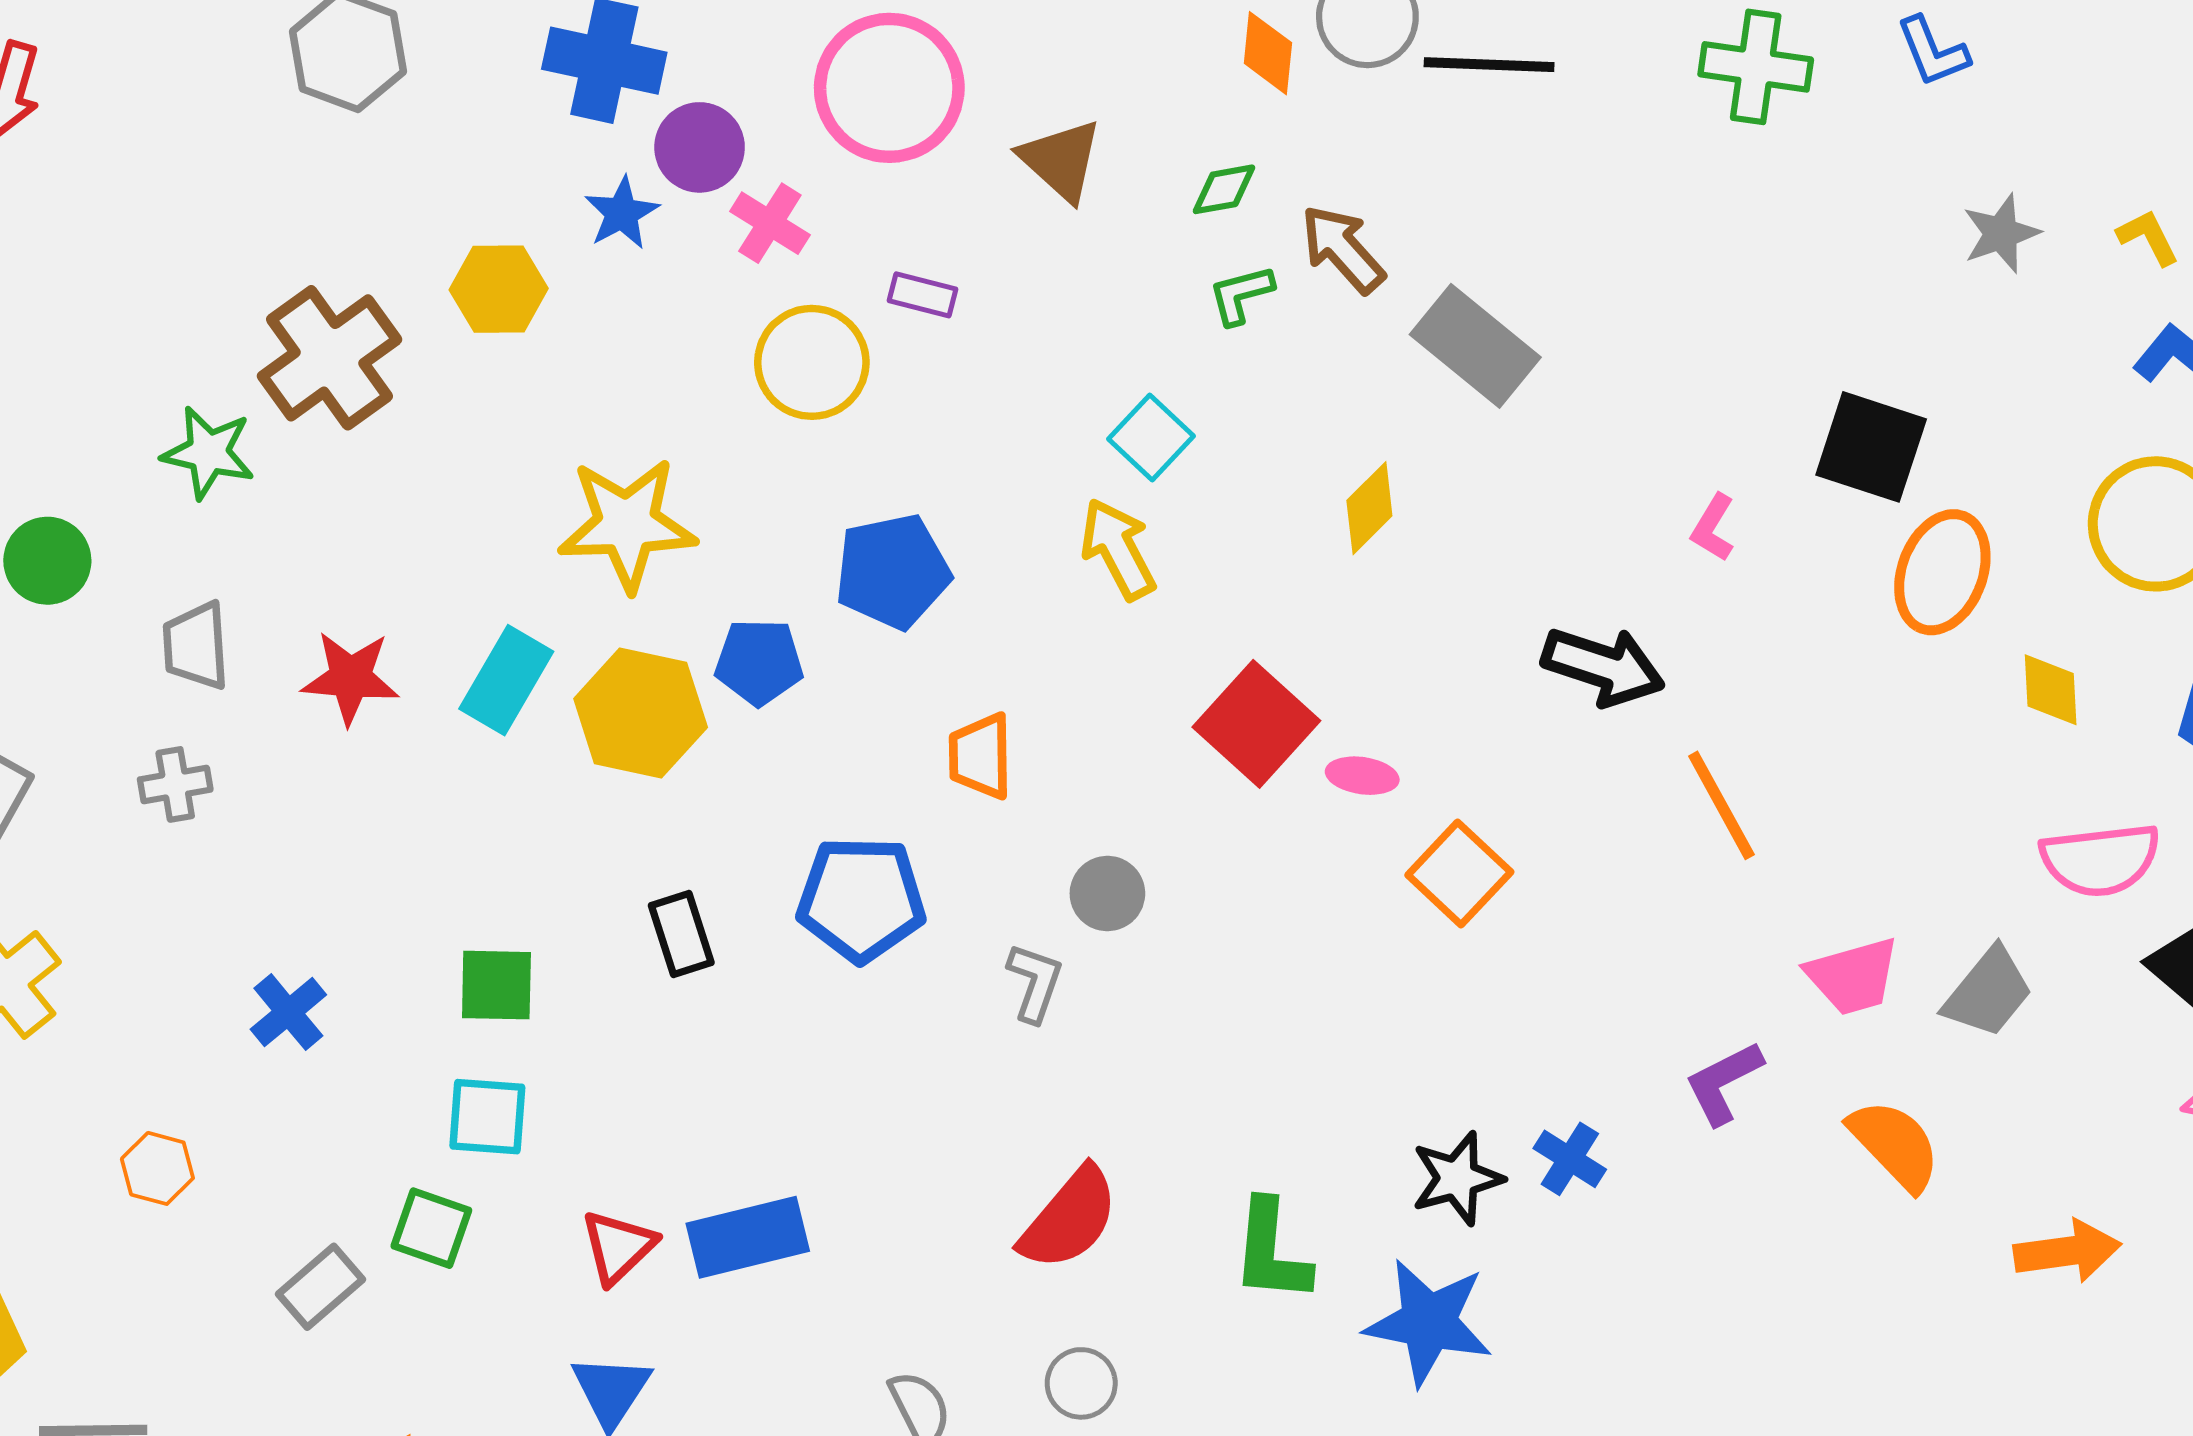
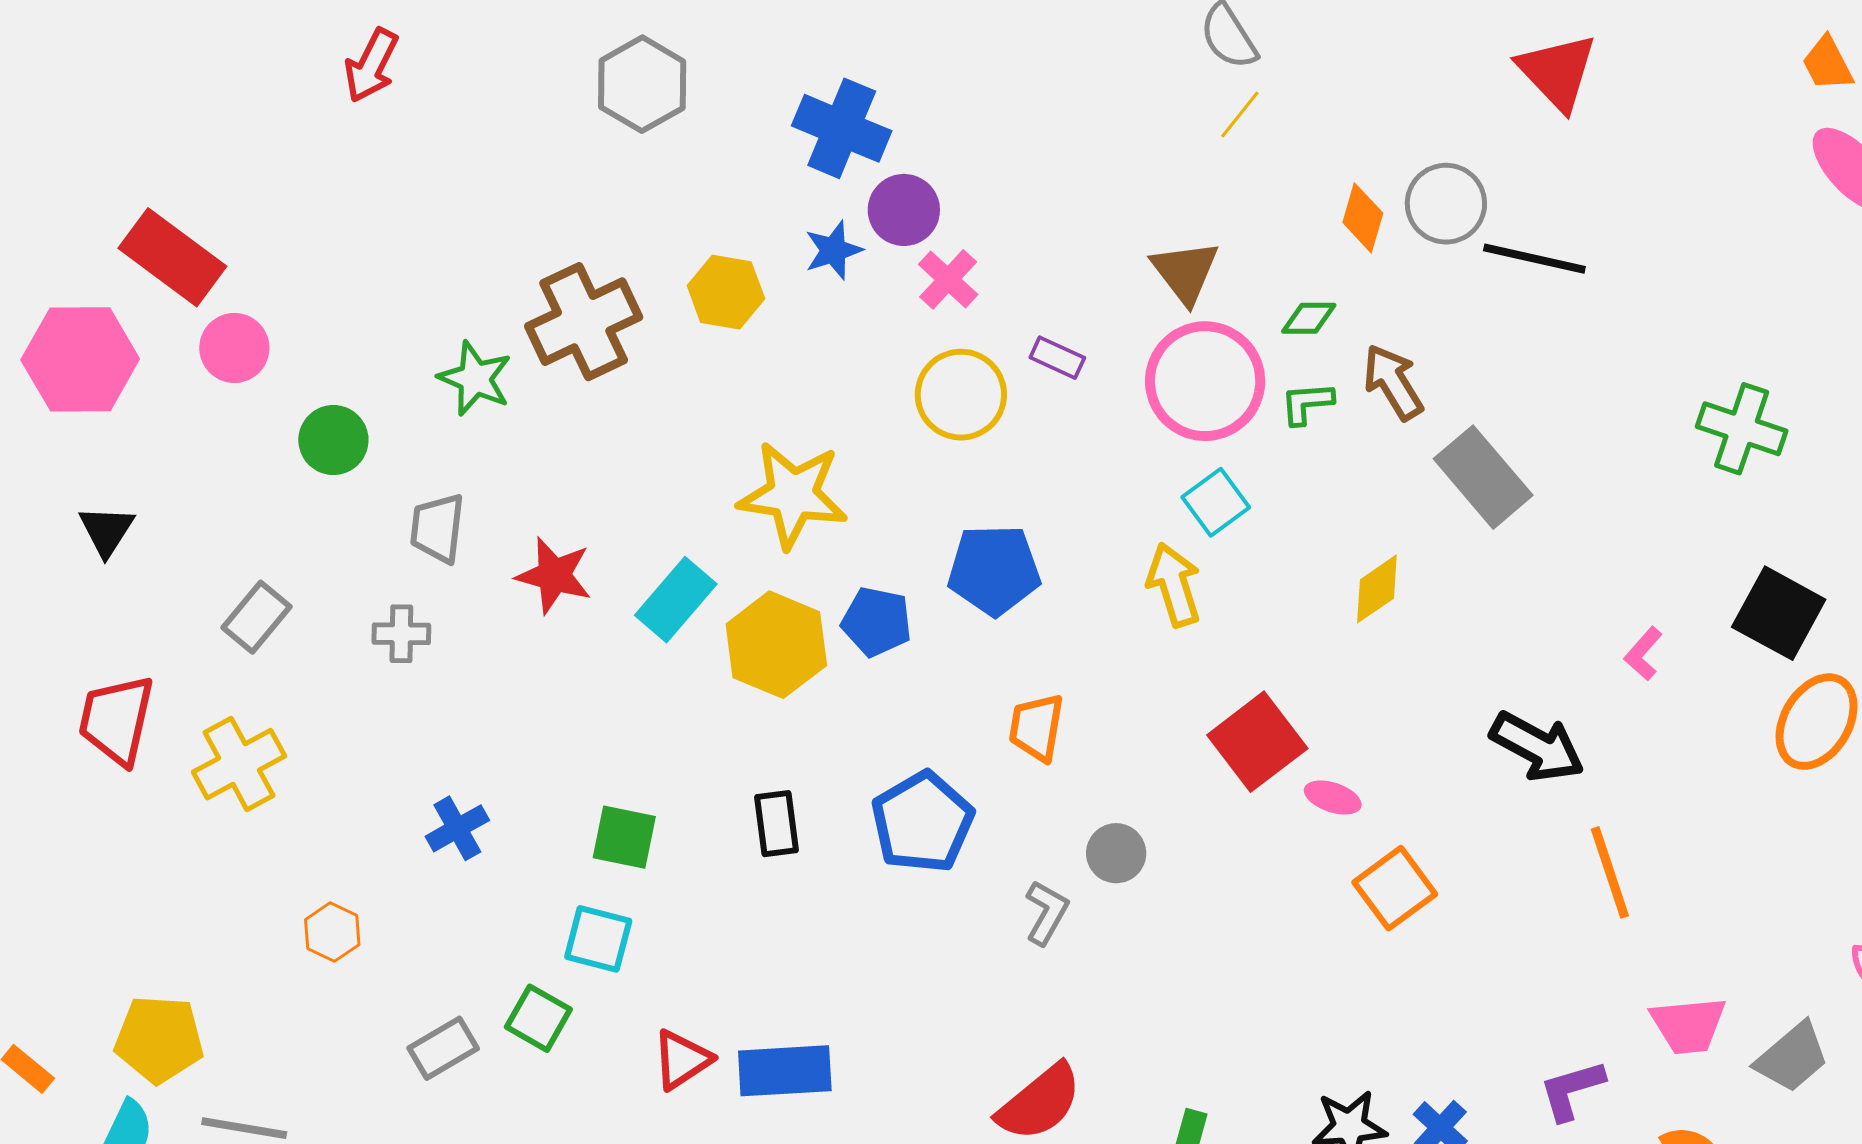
green cross: (1756, 67) -> (1742, 429), moved
pink circle: (889, 88) -> (1205, 381), moved
blue pentagon: (861, 899) -> (922, 822), turned 30

